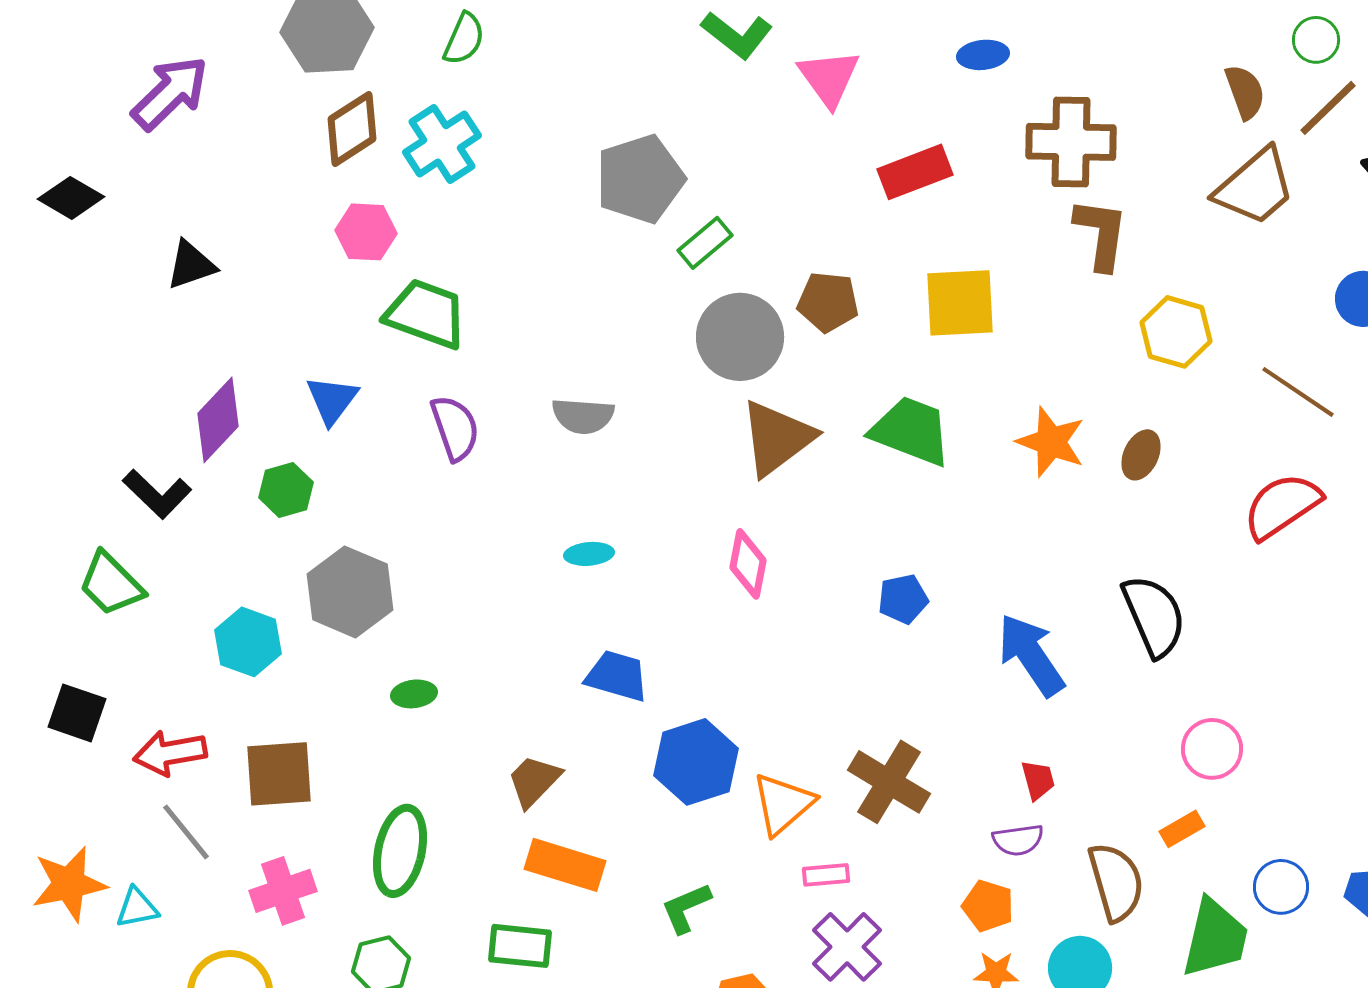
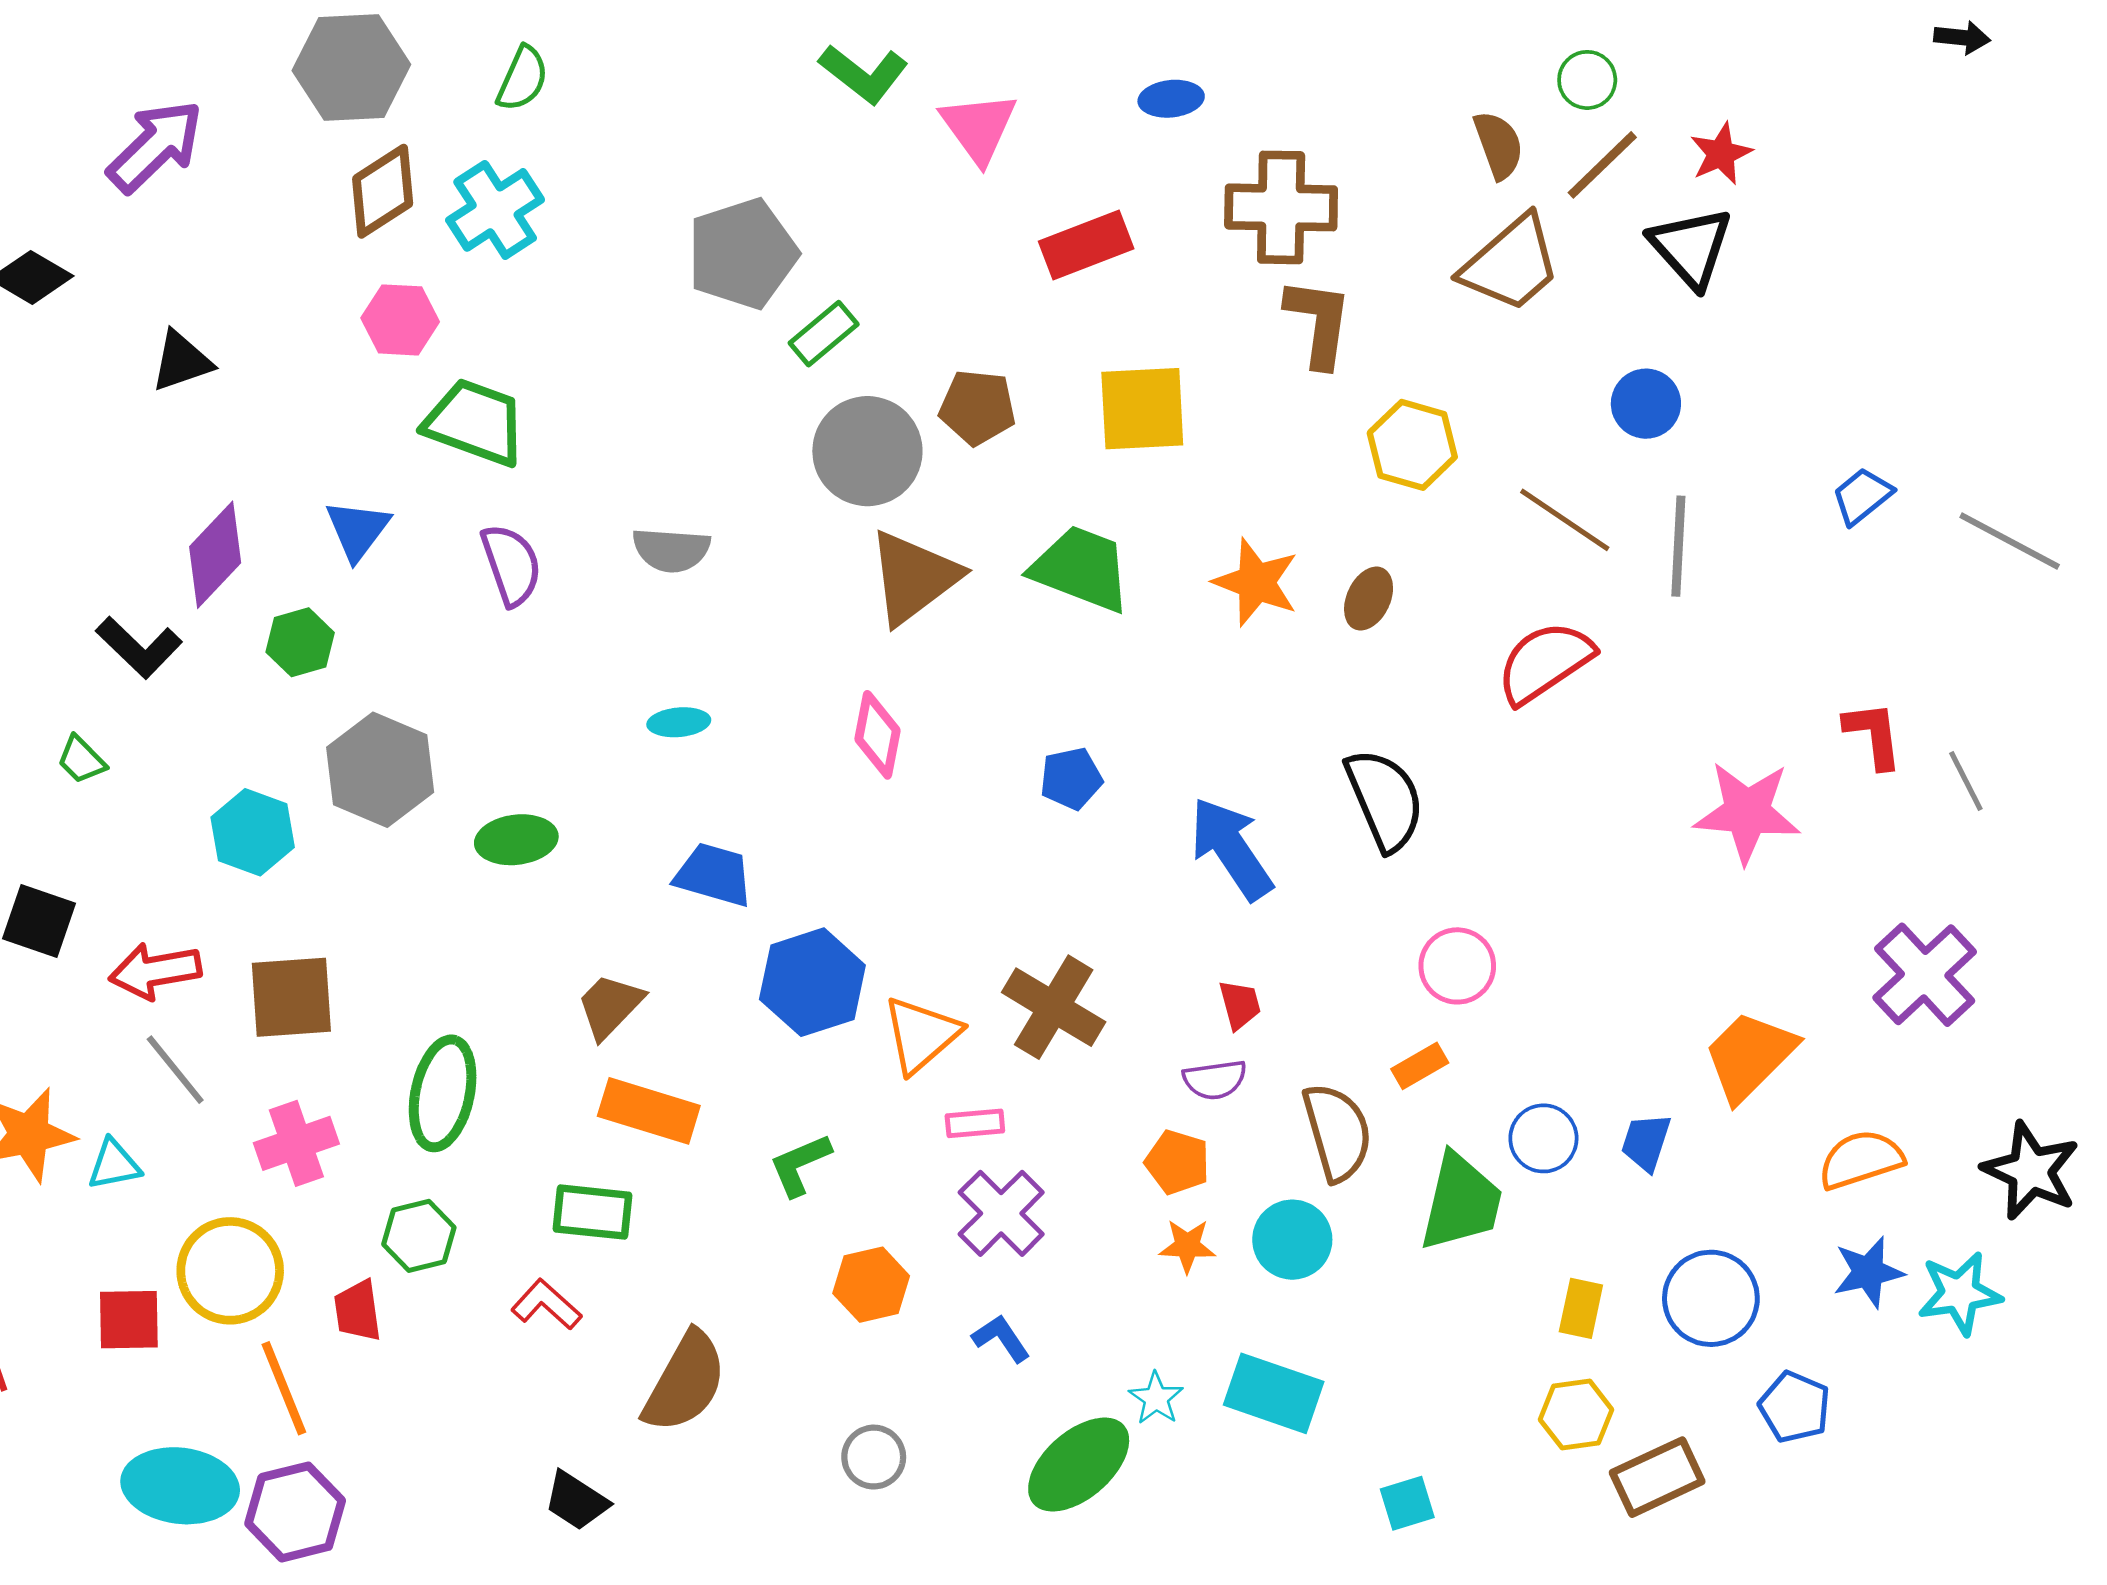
green trapezoid: (111, 584) -> (81, 760), size x0.6
green ellipse: (414, 694) -> (516, 840), moved, size x1.4

